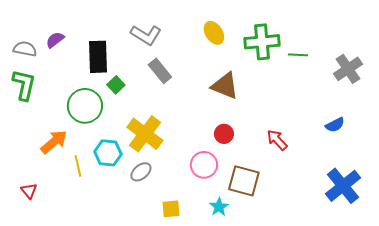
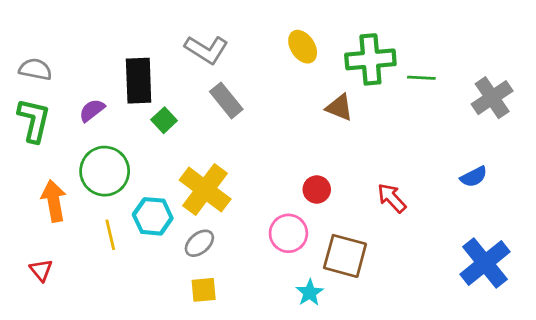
purple semicircle: (55, 40) -> (92, 110), moved
brown triangle: (225, 86) -> (339, 107), moved, size x0.7
green circle: (85, 106) -> (105, 171), moved
orange arrow: (54, 142) -> (54, 201), moved, turned -60
yellow square: (171, 209) -> (204, 290), moved

